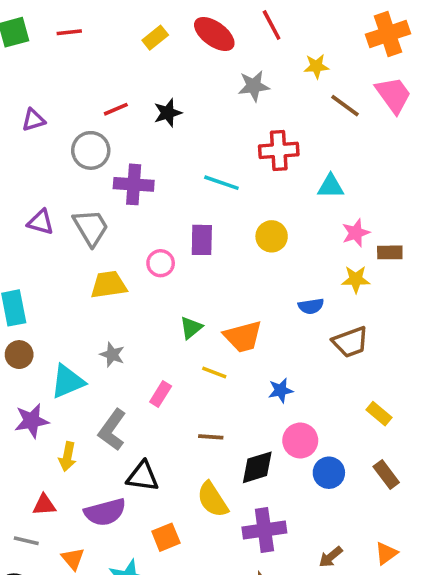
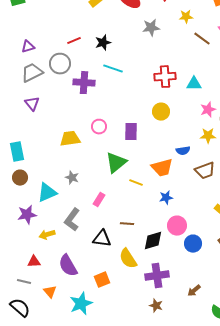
red cross: (279, 150) -> (165, 77), moved
cyan line: (221, 183) -> (113, 69), moved
purple triangle: (41, 222) -> (32, 104), turned 35
gray trapezoid: (91, 227) -> (32, 73), moved, turned -85
purple rectangle: (202, 240) -> (131, 132), moved
green triangle: (191, 328) -> (116, 163), size x1.6
orange trapezoid: (243, 337) -> (162, 168), moved
yellow line: (214, 372) -> (136, 183), moved
yellow arrow: (67, 457) -> (47, 235), turned 63
black triangle: (143, 476) -> (102, 239), moved
purple semicircle: (105, 512) -> (68, 266), turned 75

